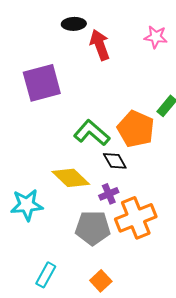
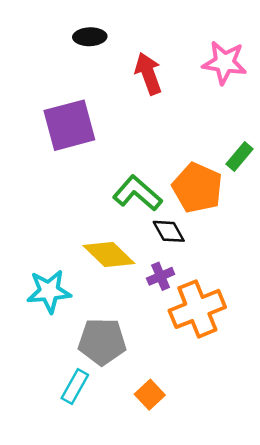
black ellipse: (74, 24) -> (90, 37), moved
pink star: (156, 37) -> (225, 63), size x1.4
gray pentagon: (93, 228) -> (102, 342), moved

